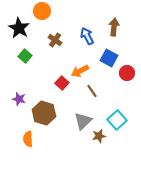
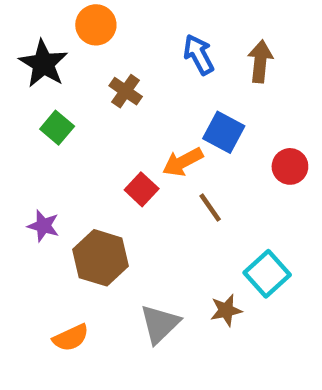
blue arrow: (87, 36) -> (199, 55), moved
blue square: (109, 58) -> (224, 132), moved
gray triangle: (83, 121) -> (160, 324), moved
orange semicircle: (28, 139) -> (71, 338), moved, turned -112

